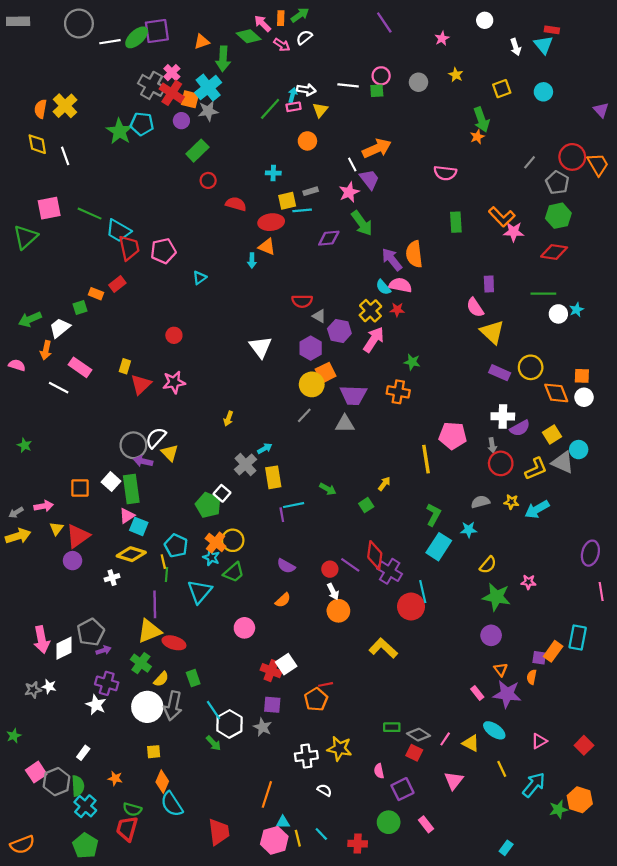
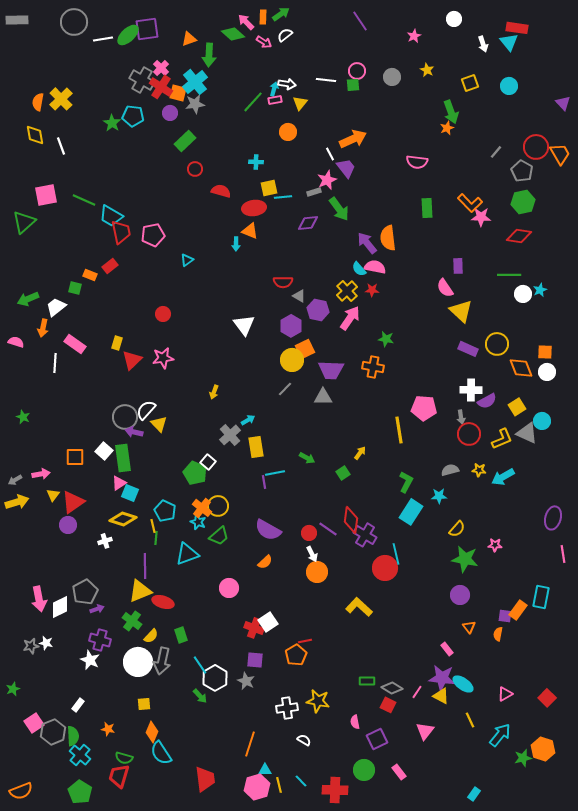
red rectangle: (552, 30) -> (517, 28), size x1.5
green star: (119, 131) -> (112, 123), size x0.7
gray rectangle: (311, 191) -> (314, 192), moved
green square: (80, 308) -> (75, 288), turned 32
white line: (59, 388) -> (55, 363), turned 66
purple semicircle: (286, 566) -> (268, 530), size x1.5
cyan triangle: (200, 592) -> (187, 554), turned 30
purple star: (507, 694) -> (442, 678), moved
red cross: (358, 844) -> (335, 790), size x1.4

